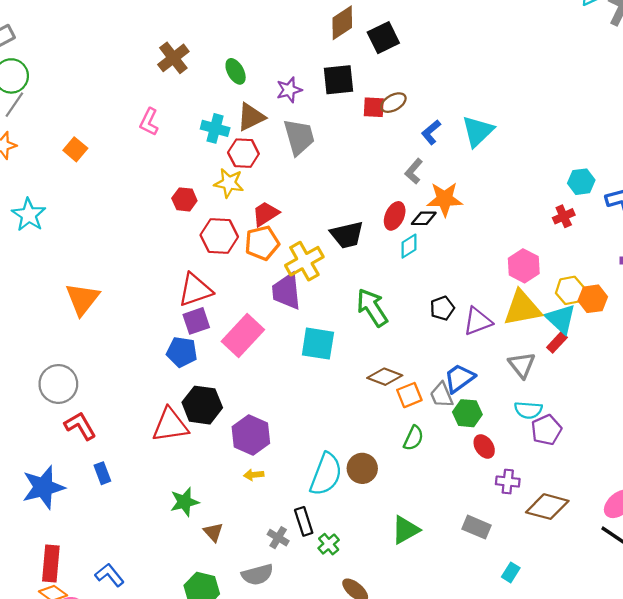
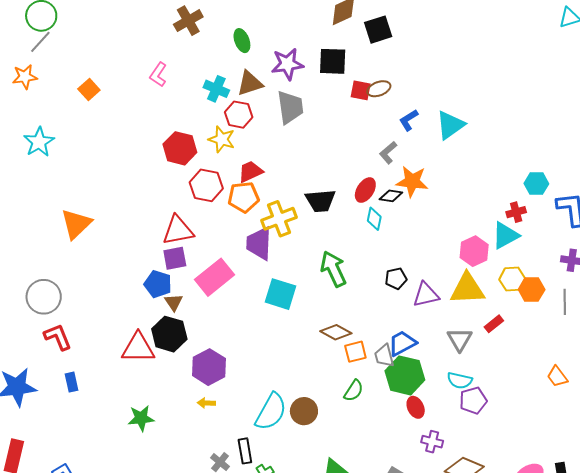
purple star: (289, 90) -> (287, 64), size x1.4
red hexagon: (184, 199) -> (180, 148), size x1.5
cyan diamond: (409, 246) -> (374, 219), turned -55
cyan triangle: (561, 319) -> (505, 235), moved, turned 40
green hexagon: (467, 413) -> (405, 375), size x1.5
brown triangle: (213, 532) -> (174, 302), moved

